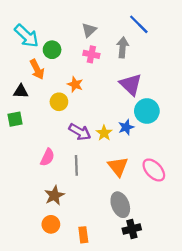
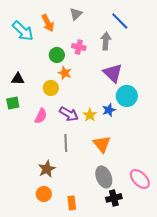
gray triangle: (89, 30) -> (76, 14), moved
green circle: (52, 50) -> (57, 55), moved
orange arrow: (37, 69) -> (48, 23), moved
pink semicircle: (47, 157) -> (41, 116), moved
pink ellipse: (154, 170) -> (140, 179), moved

